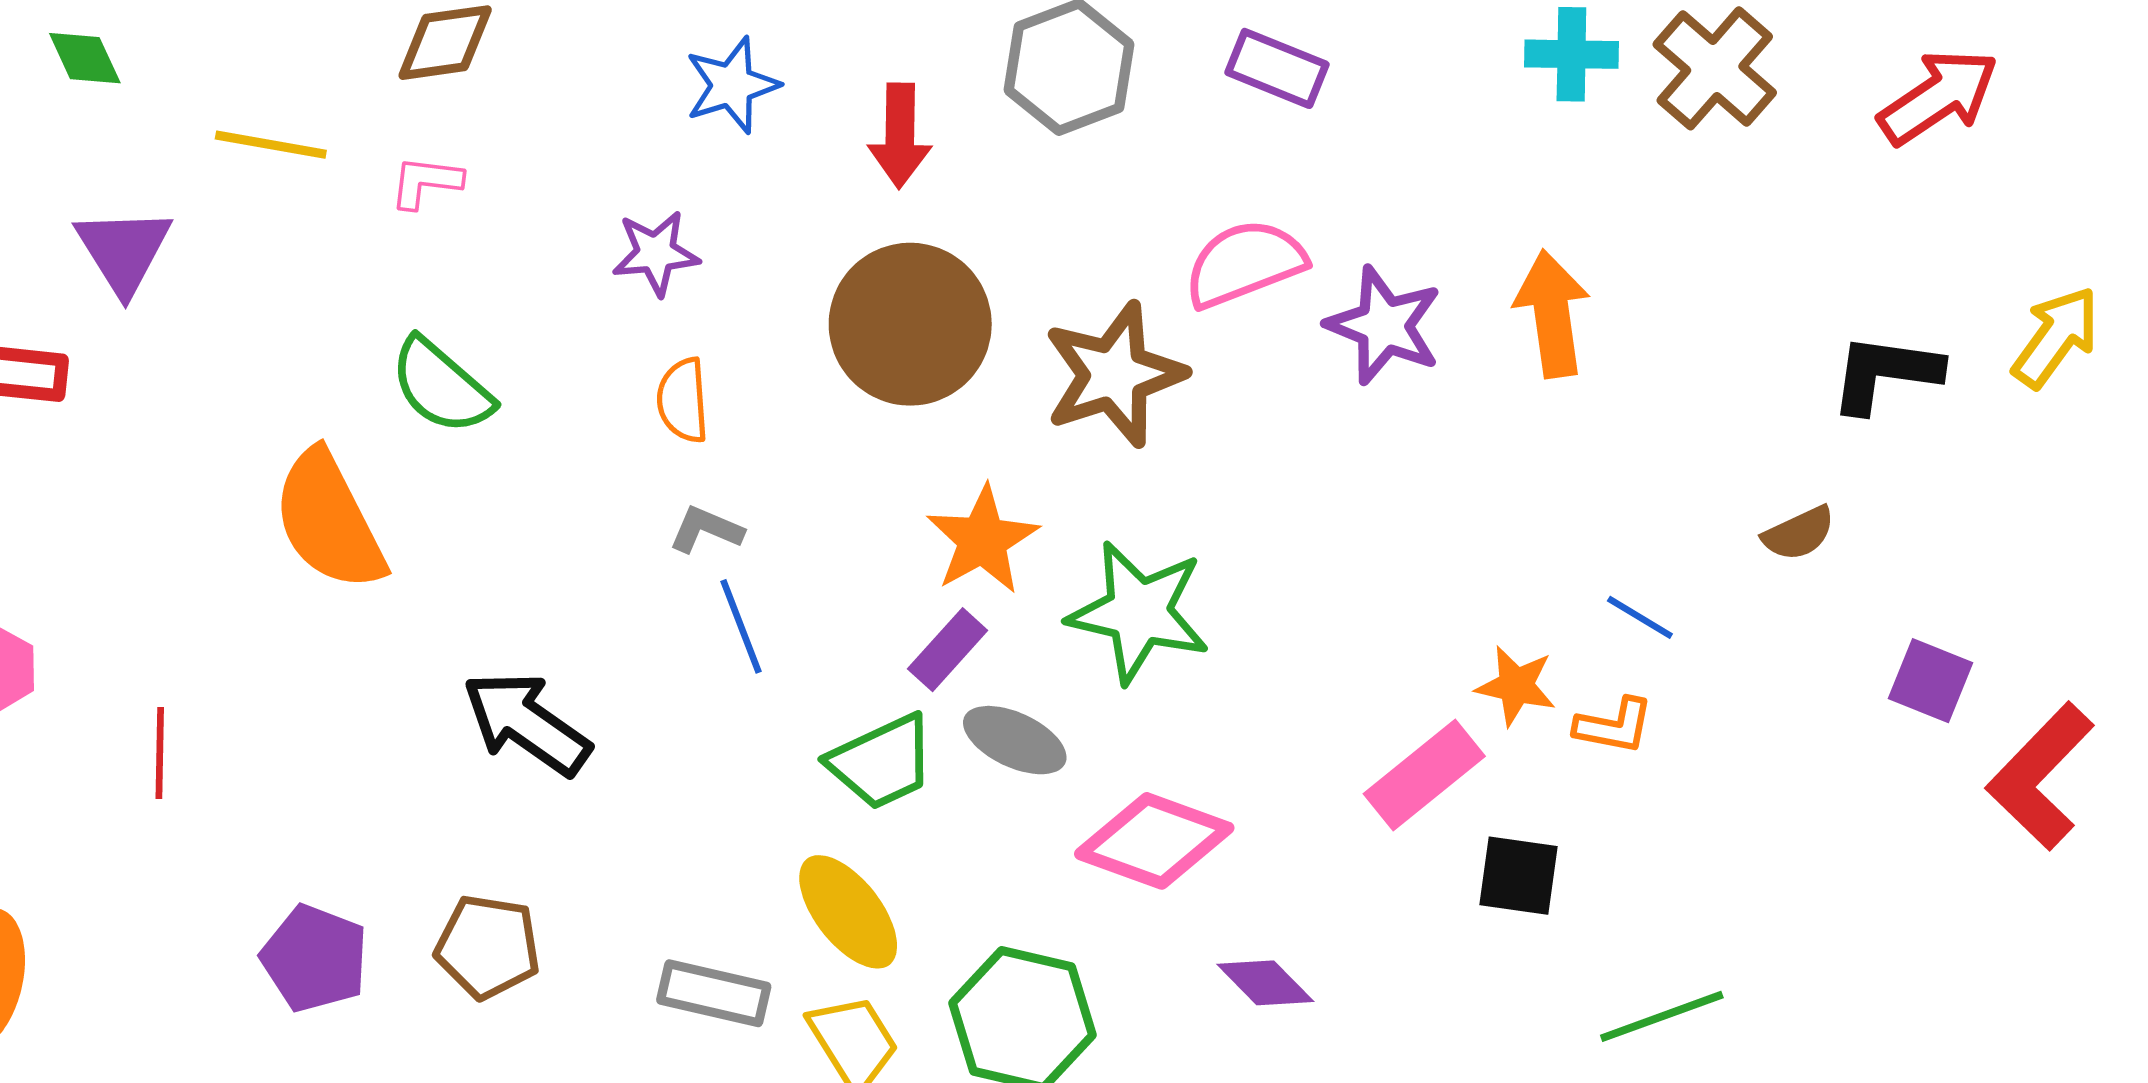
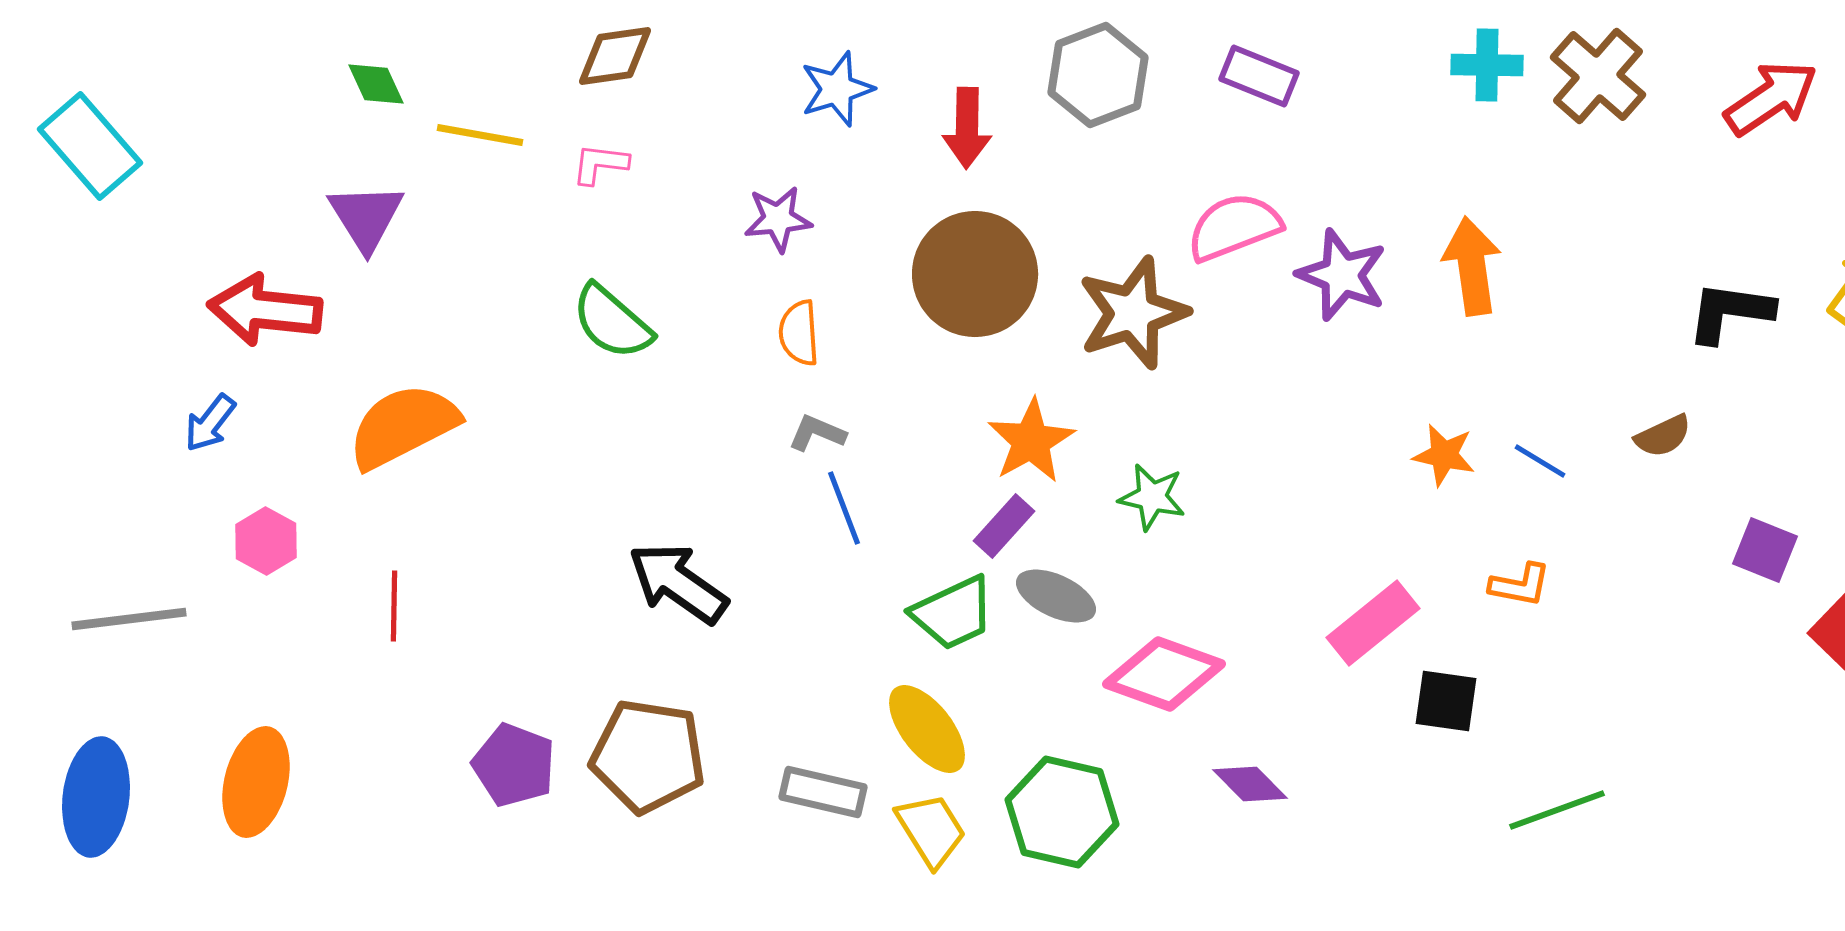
green diamond: (85, 58) -> (376, 84), moved
orange semicircle: (329, 520) -> (403, 426), moved, turned 90
green star: (1139, 612) -> (1152, 497), size x0.6
blue line: (1640, 617) -> (1540, 461), moved
orange star: (1516, 686) -> (1444, 455), moved
brown pentagon: (488, 947) -> (648, 756), size x1.4

